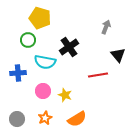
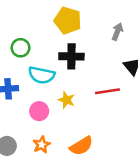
yellow pentagon: (40, 18) -> (68, 20), moved
black cross: (69, 47) -> (71, 56), turned 36
yellow star: (65, 95) -> (66, 100), moved

